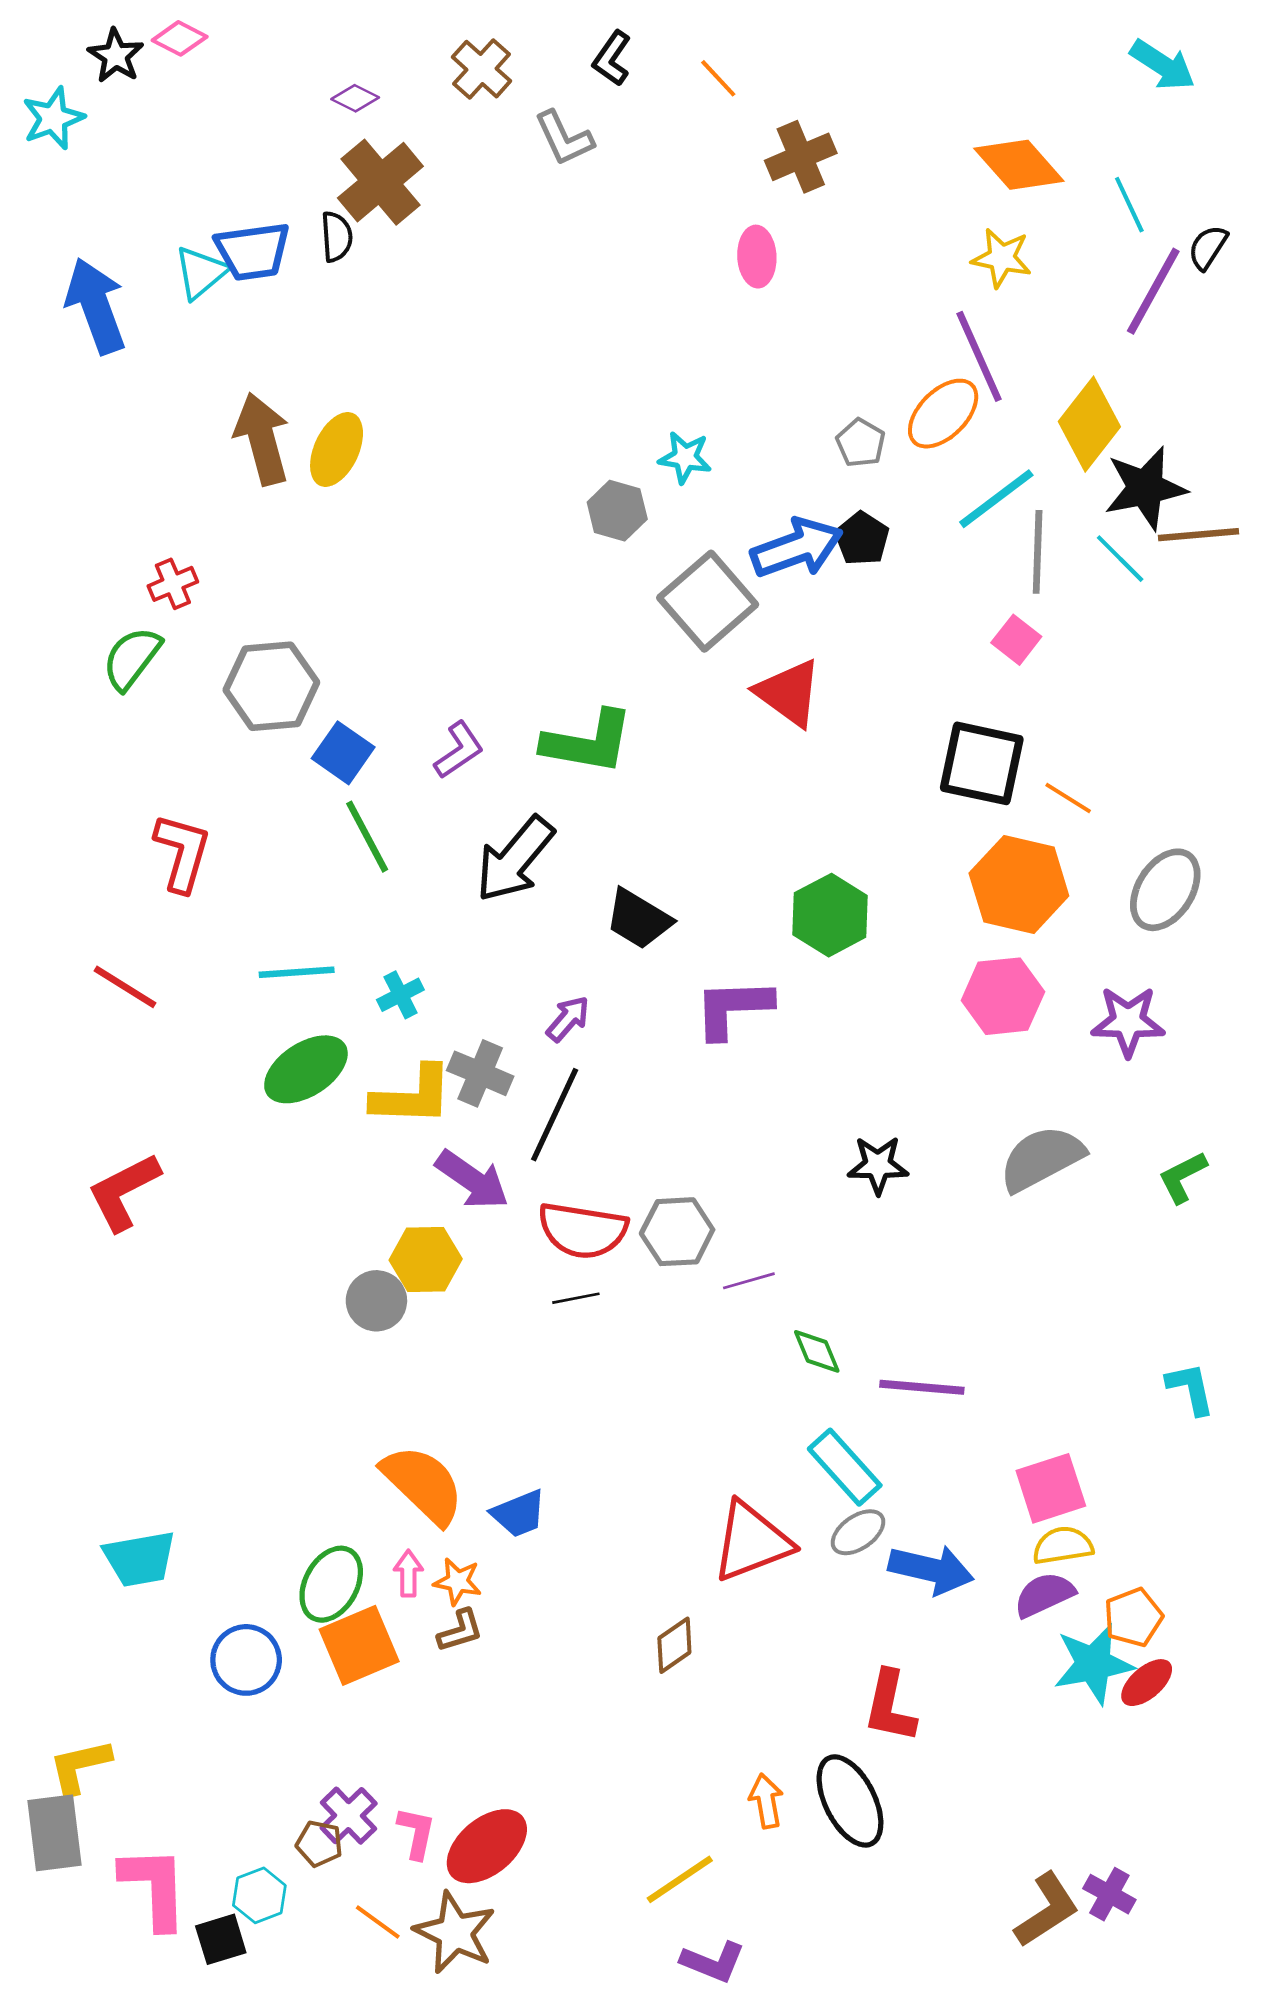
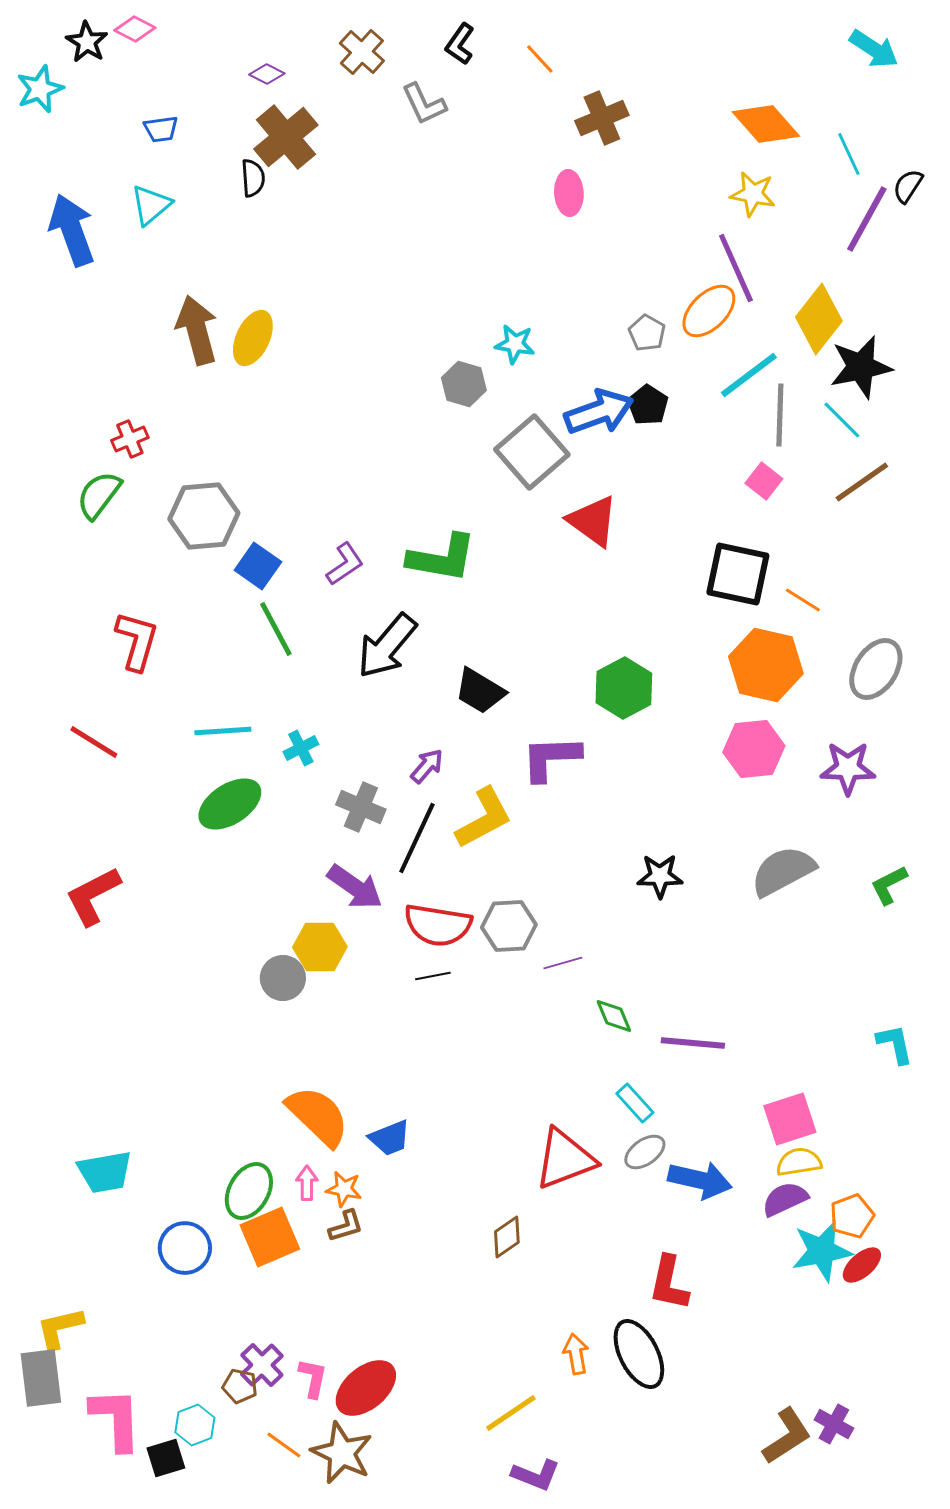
blue trapezoid: (253, 251) -> (161, 129), moved, size x0.6
brown line: (1199, 535) -> (862, 482), moved, turned -30
yellow L-shape: (412, 1096) -> (484, 818), moved, turned -30
cyan rectangle: (845, 1467) -> (635, 1103), size x0.7

